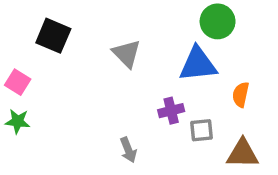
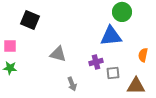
gray triangle: (127, 54) -> (58, 54), moved, turned -30
pink square: (18, 82) -> (10, 46), turned -32
orange semicircle: (241, 95) -> (143, 55), moved

